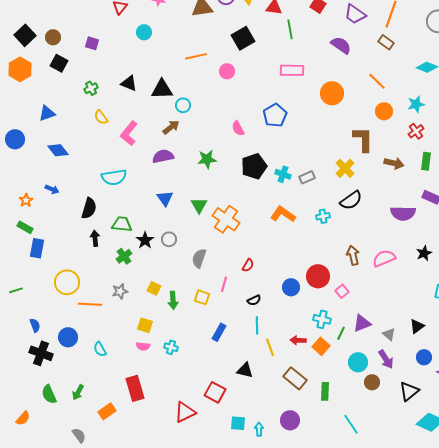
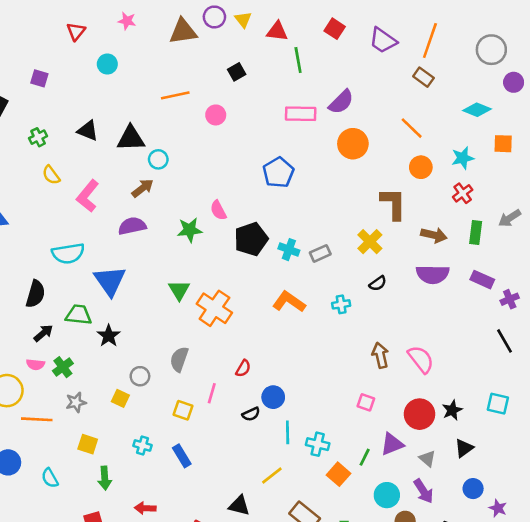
black square: (243, 38) -> (237, 72), size x0.6
purple semicircle: (341, 45) -> (341, 102), moved, turned 100
pink semicircle: (238, 128) -> (218, 210), moved
blue triangle: (165, 198) -> (110, 281), moved, size x1.5
black semicircle: (351, 200) -> (378, 283), size x0.6
purple semicircle: (403, 213) -> (433, 274), moved
black arrow: (95, 238) -> (43, 333), turned 56
gray circle: (169, 239) -> (140, 376), moved
black star: (424, 253) -> (452, 410), moved
green cross: (124, 256) -> (63, 367), moved
pink semicircle: (384, 258) -> (421, 359), turned 75
red circle: (318, 276) -> (420, 414), moved
blue circle: (291, 287) -> (273, 397), moved
pink square: (342, 291) -> (366, 402), turned -32
green arrow: (173, 300) -> (105, 478), moved
cyan cross: (322, 319) -> (318, 444), moved
yellow square: (145, 325) -> (88, 444), moved
cyan line: (257, 325) -> (288, 432), moved
blue rectangle: (219, 332) -> (182, 456), moved, turned -60
red arrow: (298, 340) -> (145, 508), moved
pink semicircle: (143, 346) -> (35, 364), moved
cyan cross: (171, 347) -> (143, 445), moved
yellow line: (270, 347) -> (272, 475), turned 72

